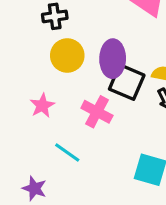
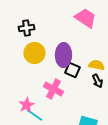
black square: (127, 82) -> (72, 70), size x0.7
pink star: (42, 106) -> (26, 105), moved

